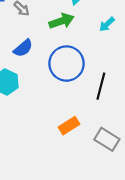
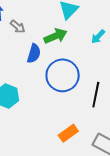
blue semicircle: (23, 48) -> (34, 53), moved, turned -30

